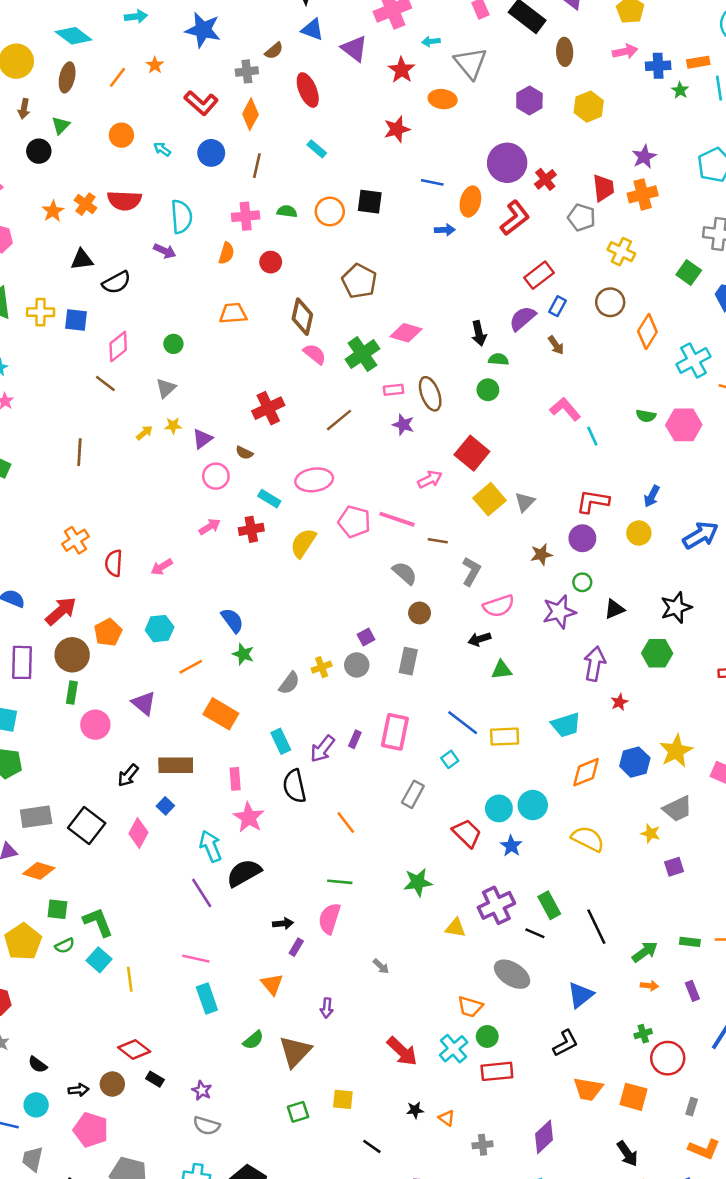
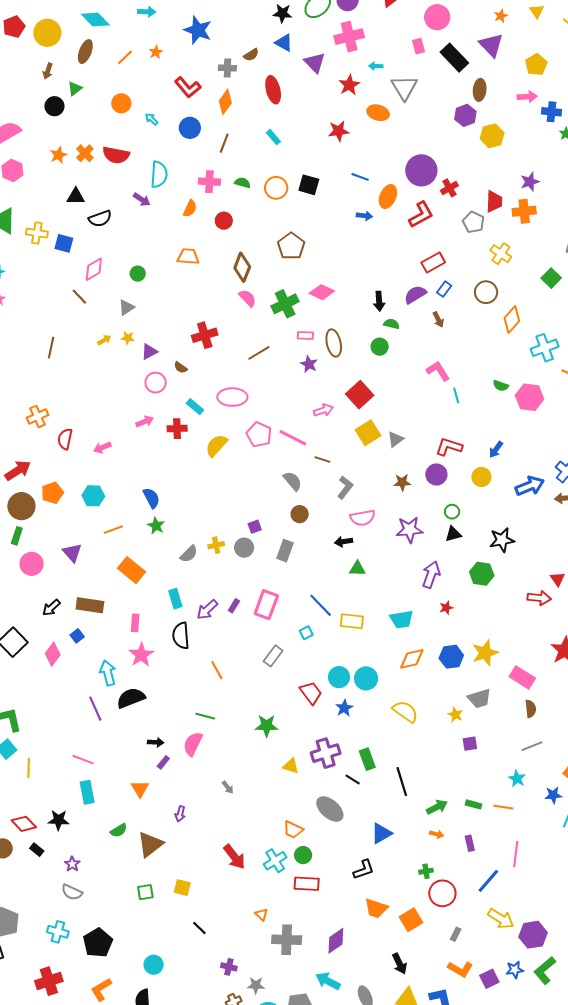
purple hexagon: (529, 101) -> (465, 115), moved
green circle: (582, 582) -> (452, 512), moved
orange square: (634, 1097) -> (411, 920), turned 35
black star: (415, 1110) -> (59, 820), moved, size x1.5
gray cross: (483, 1145) -> (287, 940), size x1.8

